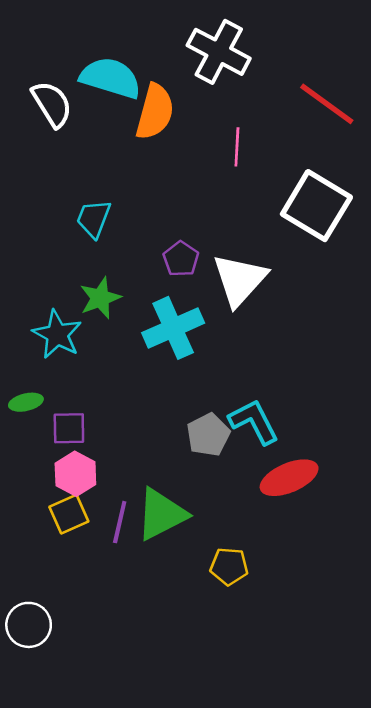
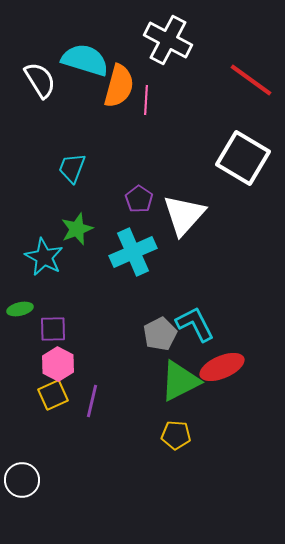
pink line: (237, 147) -> (146, 100), moved
green triangle: (161, 514) -> (180, 381), moved

